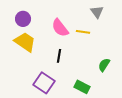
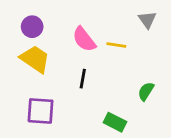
gray triangle: (97, 12) -> (147, 20), moved
purple square: (44, 83) -> (41, 111), moved, turned -30

